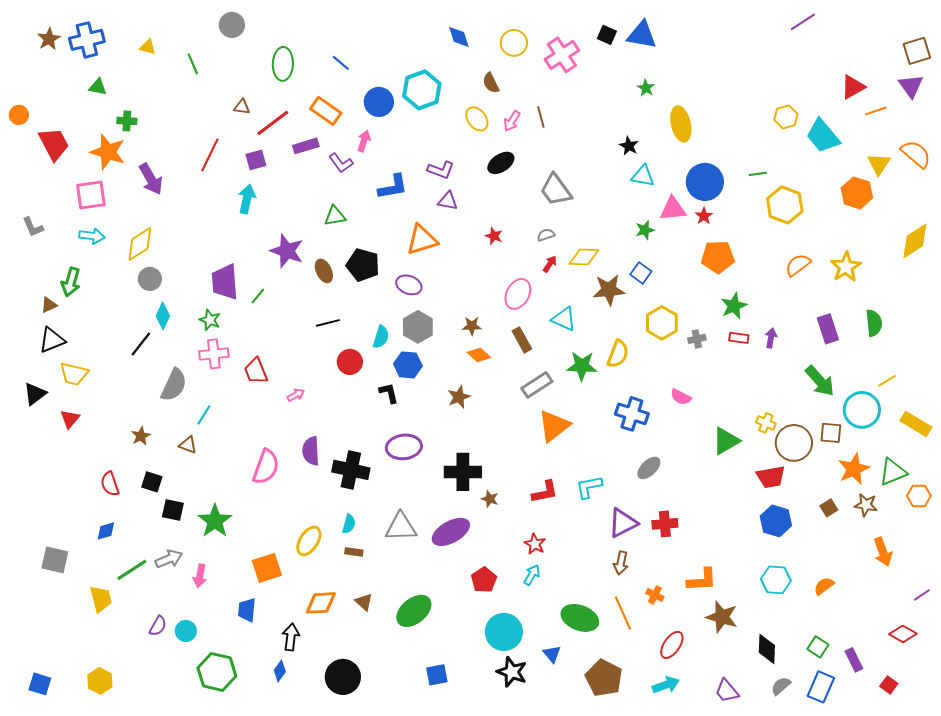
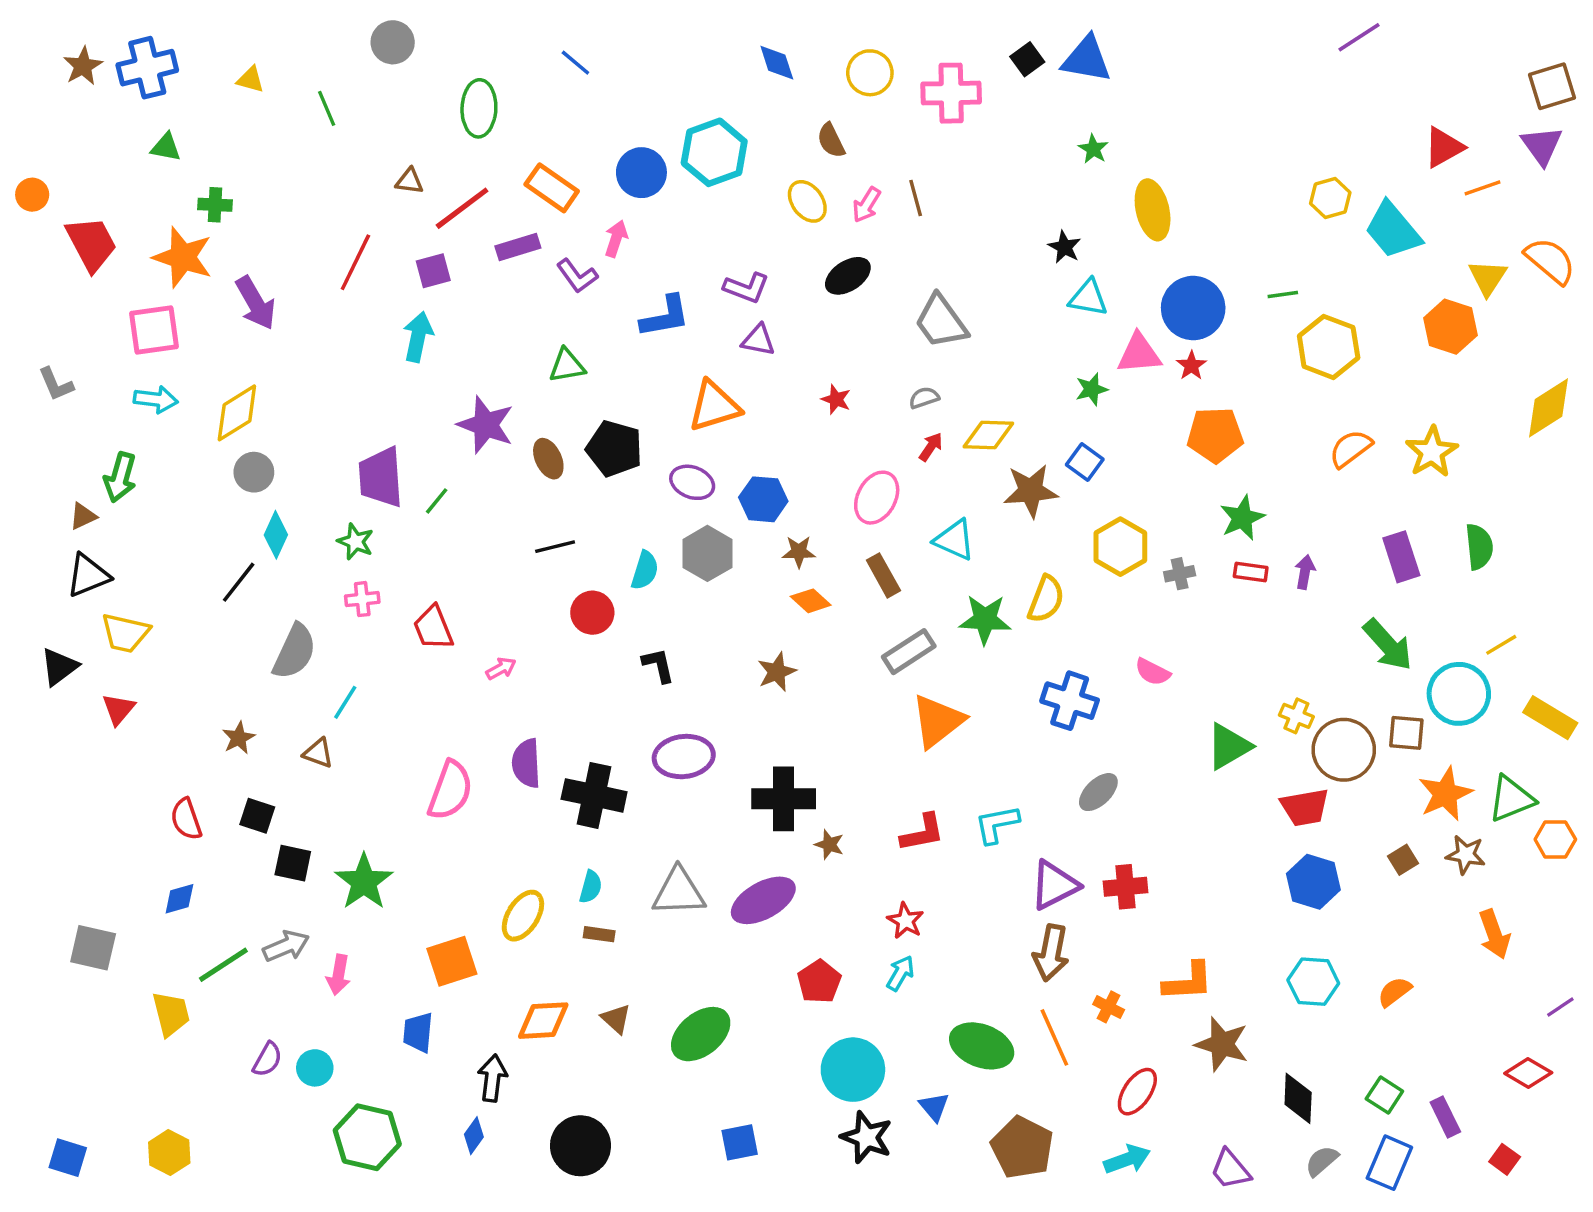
black square: (607, 35) -> (1027, 59), turned 30
pink cross: (562, 55) -> (951, 93), turned 32
blue line: (341, 63) -> (575, 63), moved
pink cross: (214, 354) -> (362, 599), size x0.7
blue hexagon: (408, 365) -> (763, 499), moved
brown arrow: (621, 563) -> (1051, 953), size x1.4

